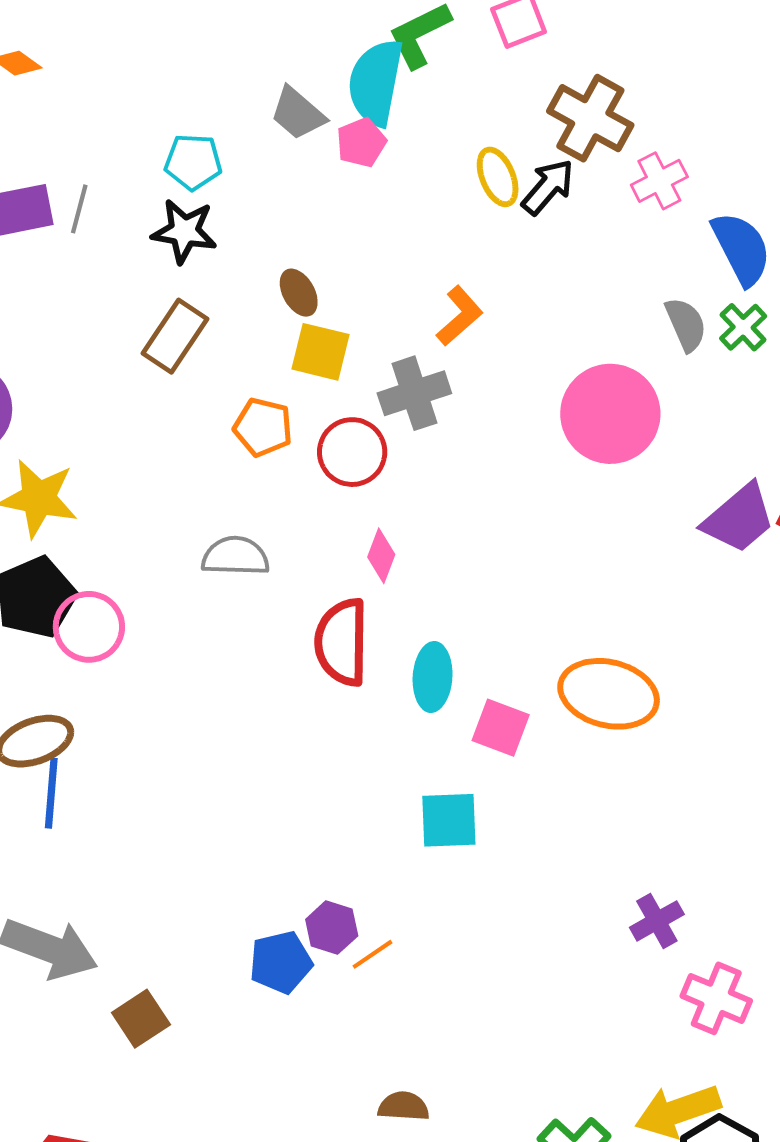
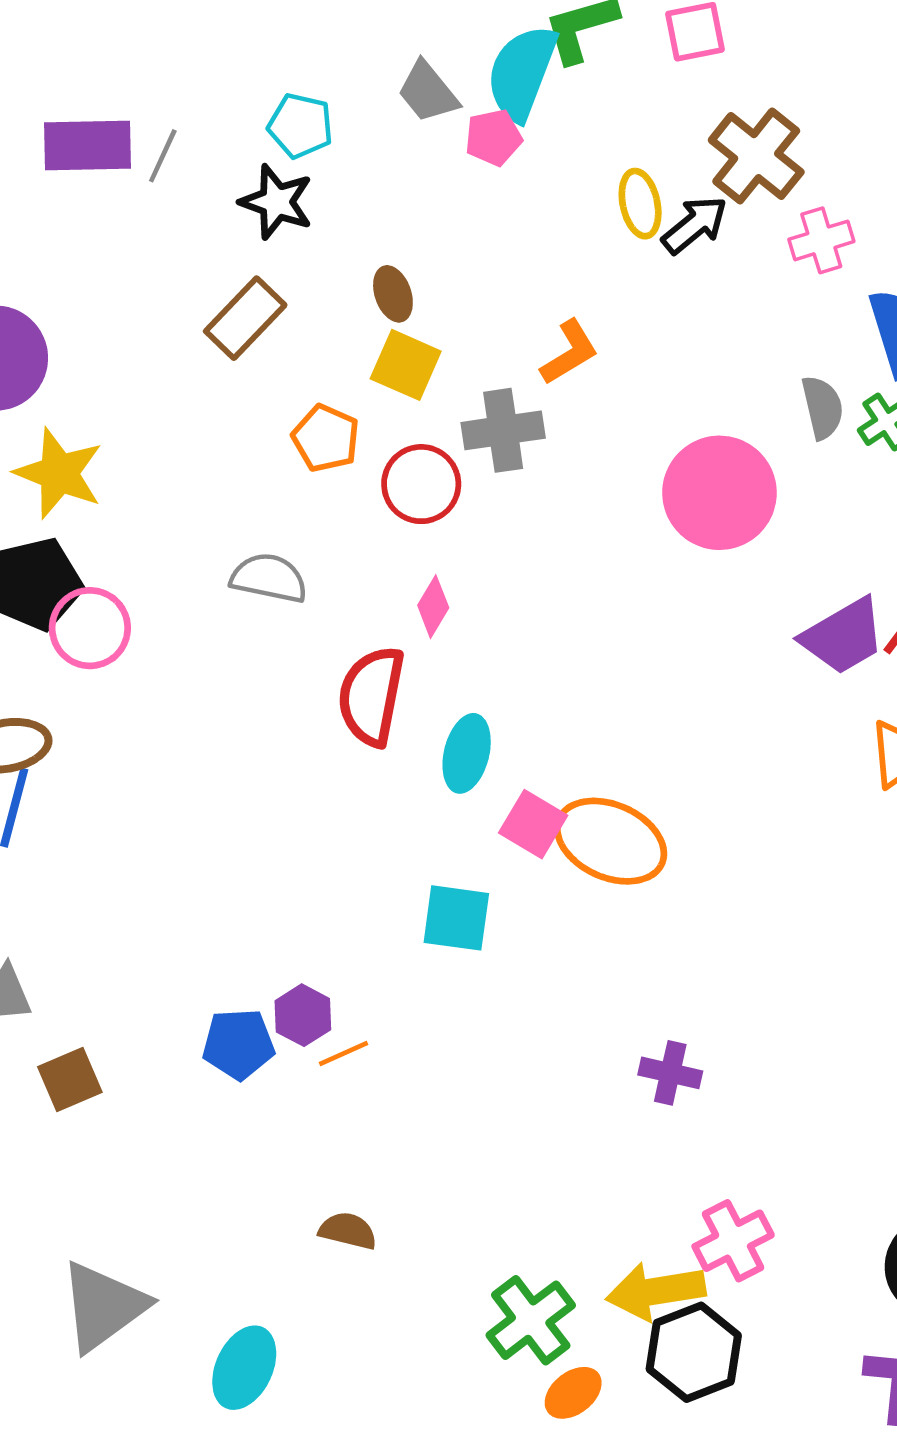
orange ellipse: (609, 694) -> (611, 841), moved
purple cross: (657, 921) -> (670, 1073), turned 32
pink cross: (716, 998) -> (733, 1241), moved, turned 30

